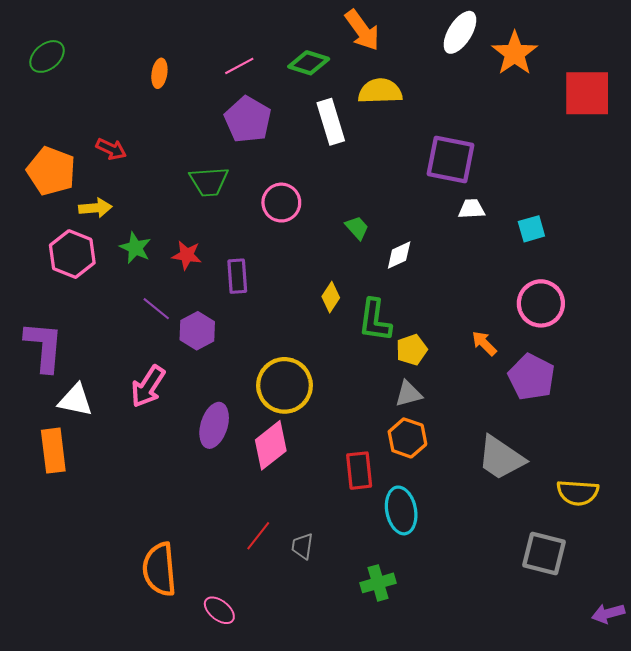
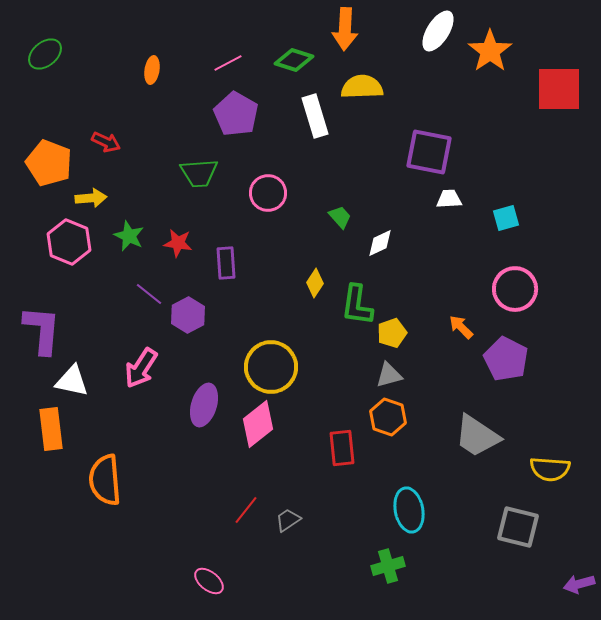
orange arrow: (362, 30) -> (345, 29), turned 39
cyan ellipse: (401, 510) -> (409, 510), moved
gray trapezoid: (302, 546) -> (288, 520), turned 48
orange semicircle: (159, 569) -> (105, 480), moved
green cross: (378, 583) -> (388, 566), moved

